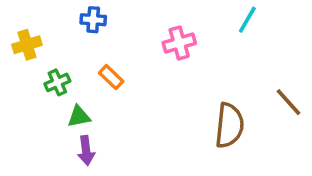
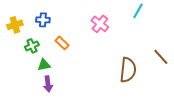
blue cross: (93, 20) -> (43, 20), moved
pink cross: (179, 43) -> (100, 24), turned -36

